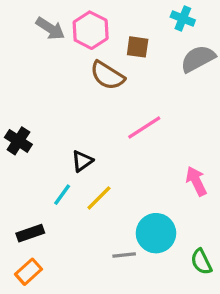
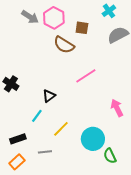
cyan cross: (183, 18) -> (109, 11), turned 32
yellow line: (99, 198) -> (61, 129), moved
gray line: (124, 255) -> (45, 152), moved
green semicircle: (201, 262) -> (110, 156), moved

